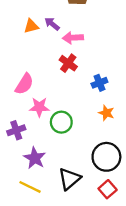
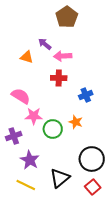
orange triangle: (31, 26) -> (27, 57), moved, turned 32
red cross: (68, 63) -> (59, 78), turned -35
pink semicircle: (24, 84) -> (21, 96), turned -90
orange star: (106, 113) -> (76, 122), moved

